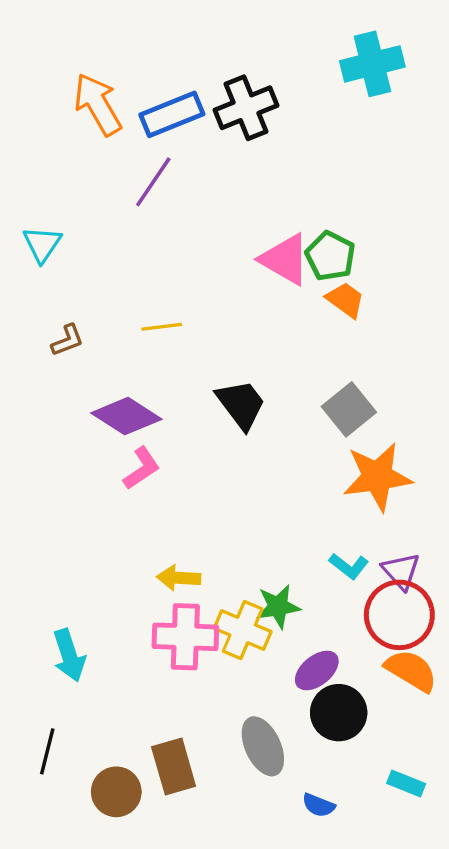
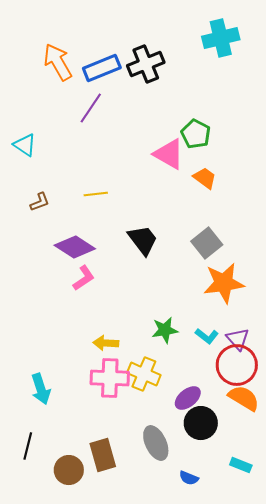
cyan triangle: (42, 244) -> (25, 145), turned -30
green pentagon: (330, 256) -> (196, 134), moved
green star: (278, 606) -> (165, 330), moved

